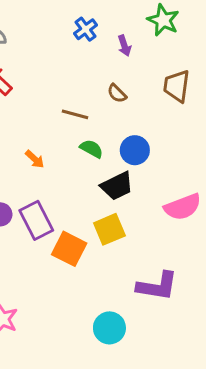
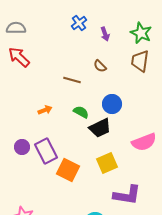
green star: (163, 20) -> (141, 33), moved
green semicircle: (92, 149) -> (81, 112), moved
orange arrow: (35, 159) -> (45, 110), turned -64
yellow square: (109, 229) -> (107, 163), moved

